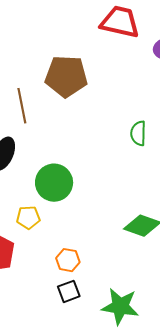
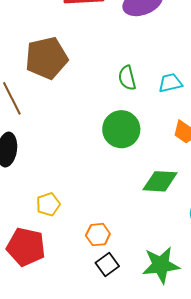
green semicircle: (138, 133) -> (127, 78), moved
green circle: (54, 183) -> (121, 129), moved

